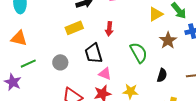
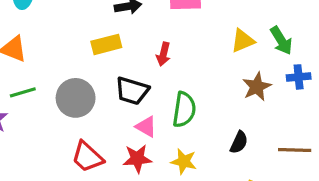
black trapezoid: (94, 53) -> (132, 91), turned -65
green semicircle: (139, 53) -> (184, 110), moved, turned 30
gray circle: (60, 62) -> (76, 98), size x1.5

